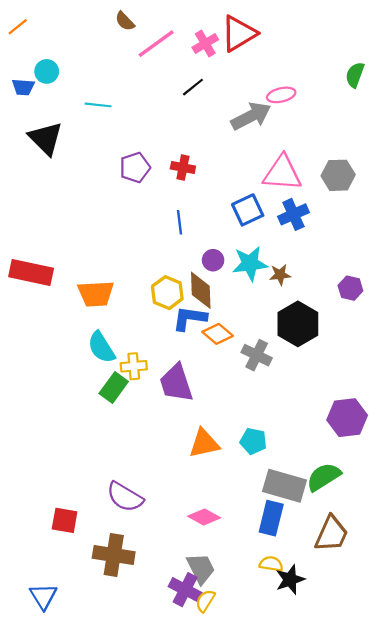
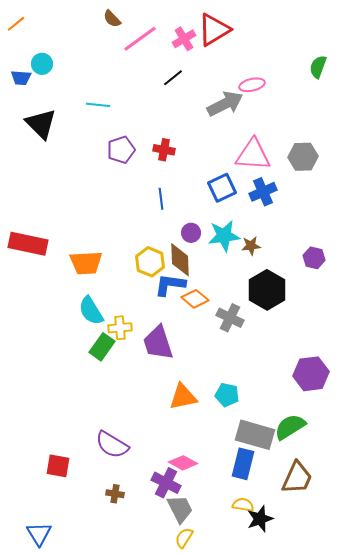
cyan line: (98, 105) -> (98, 105), moved
brown cross: (114, 555) -> (115, 494), moved, size x0.5
purple cross: (185, 590) -> (166, 483), moved

